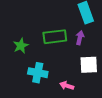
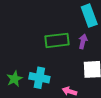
green star: (21, 46) -> (15, 79), moved

